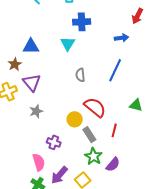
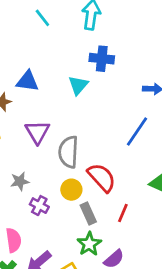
gray semicircle: (80, 75) -> (68, 152), moved, size x1.6
purple triangle: (32, 82) -> (37, 132), moved
gray star: (36, 111) -> (20, 181), moved
purple cross: (54, 142) -> (39, 206), moved

